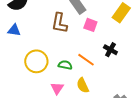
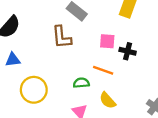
pink square: (90, 25) -> (107, 41), moved
yellow circle: (36, 61) -> (34, 90), moved

